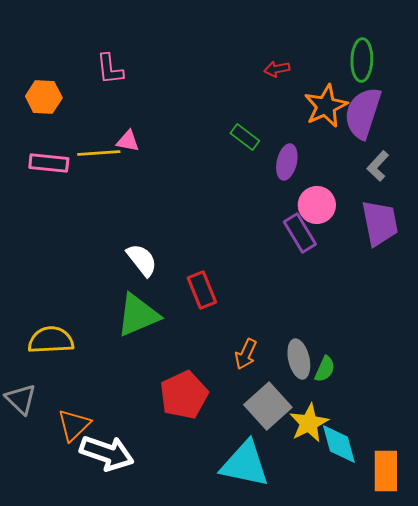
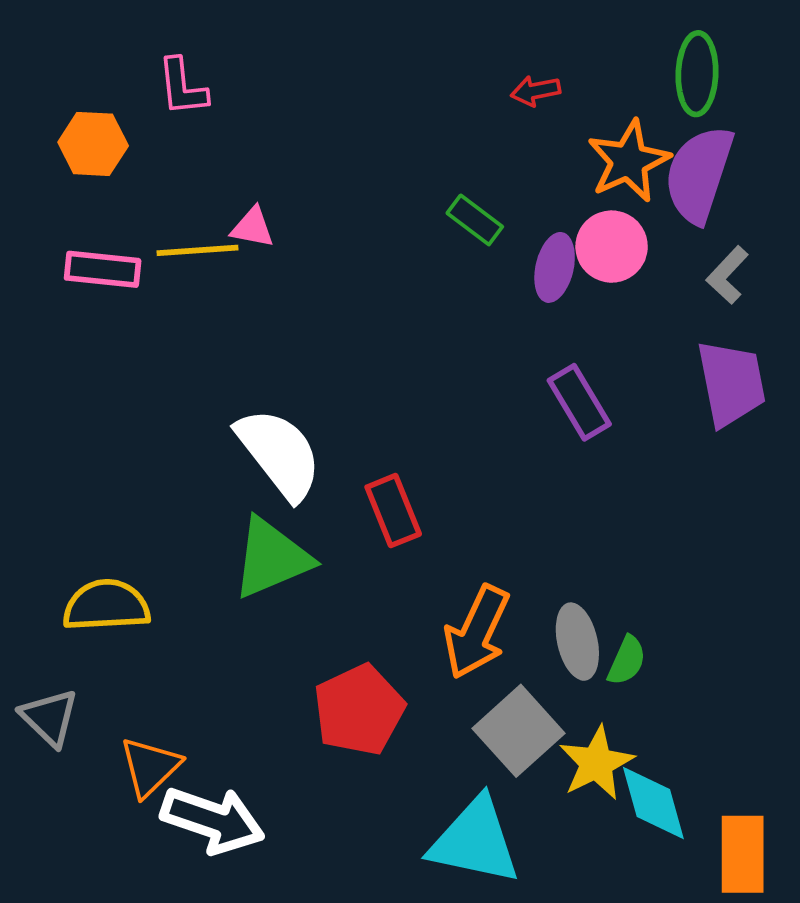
pink L-shape: (110, 69) -> (182, 87), moved
pink circle: (317, 205) -> (612, 247), moved
white semicircle: (142, 260) -> (279, 454), size x1.5
orange arrow: (246, 354) -> (477, 632), size x1.6

